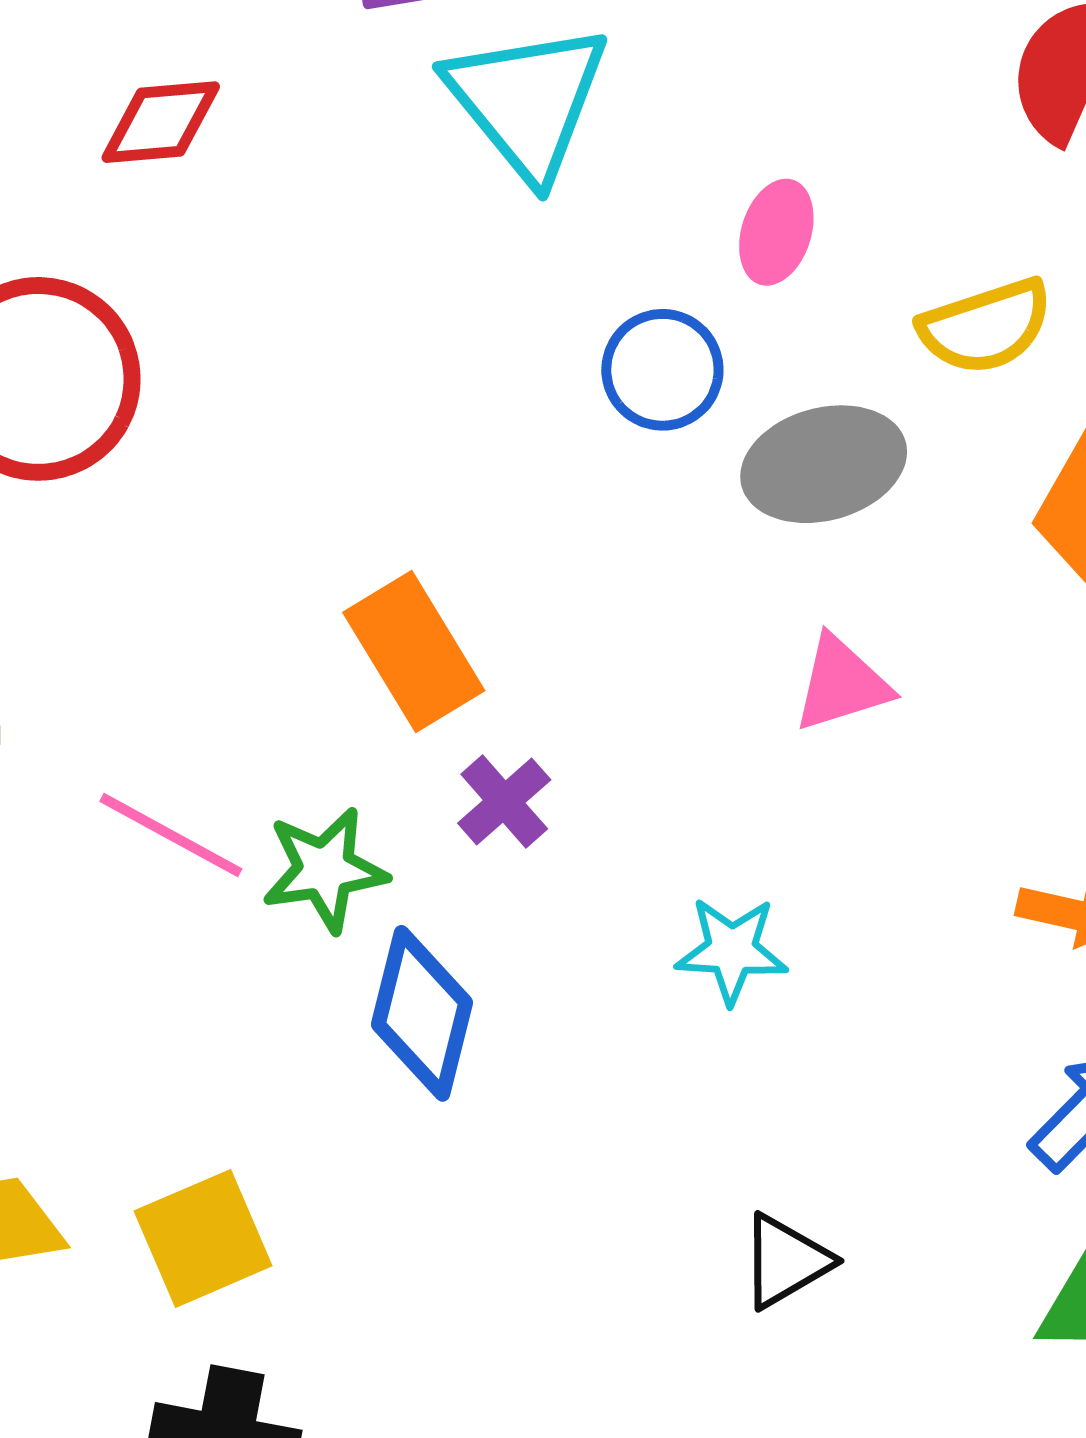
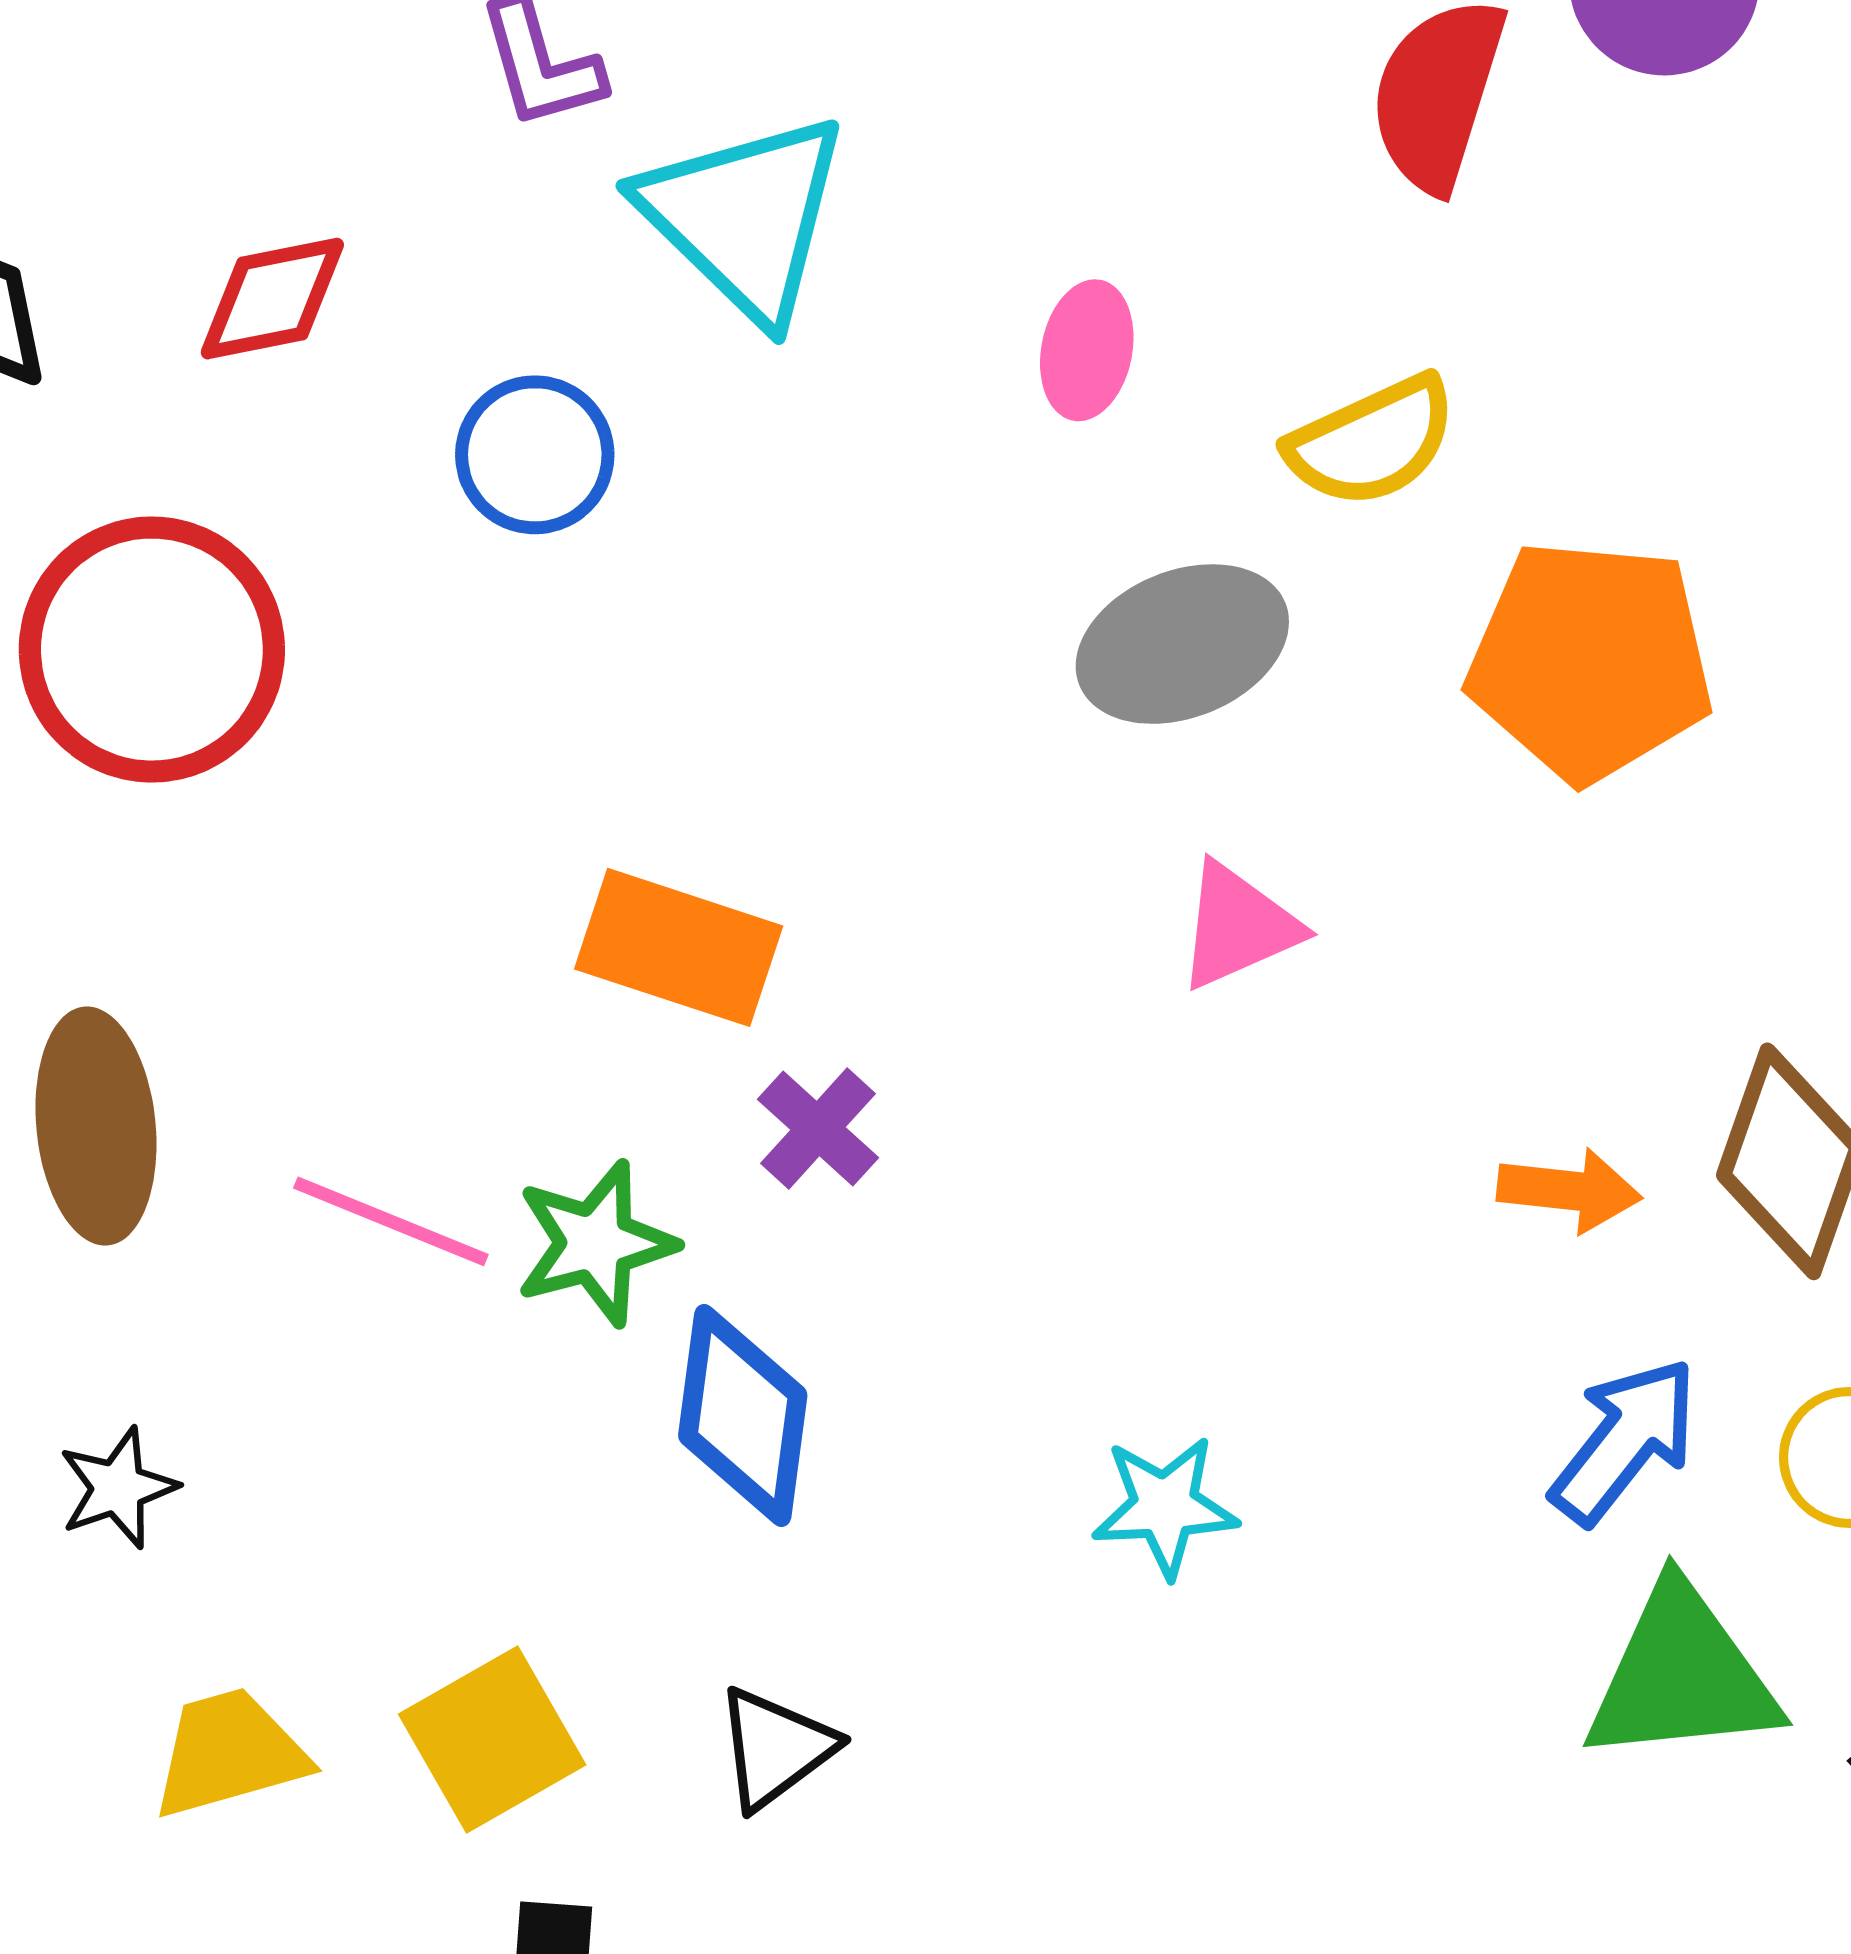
blue circle: (662, 370) -> (535, 455), moved
orange rectangle: (414, 652) -> (679, 947), turned -34
cyan star: (732, 950) -> (1165, 1506), moved
black triangle: (786, 1261) -> (775, 1748), moved

